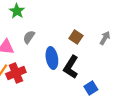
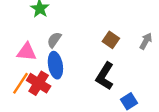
blue ellipse: (52, 58) -> (55, 65), moved
red cross: (16, 73) -> (39, 83), turned -36

